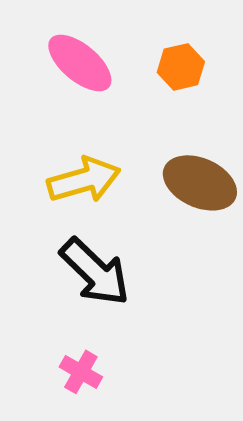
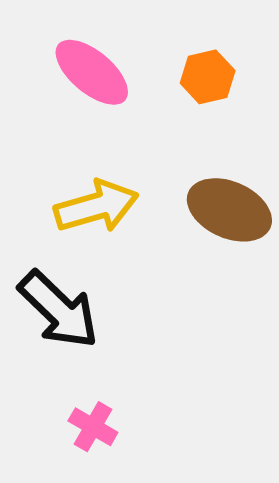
black arrow: (95, 272) -> (58, 310), moved

